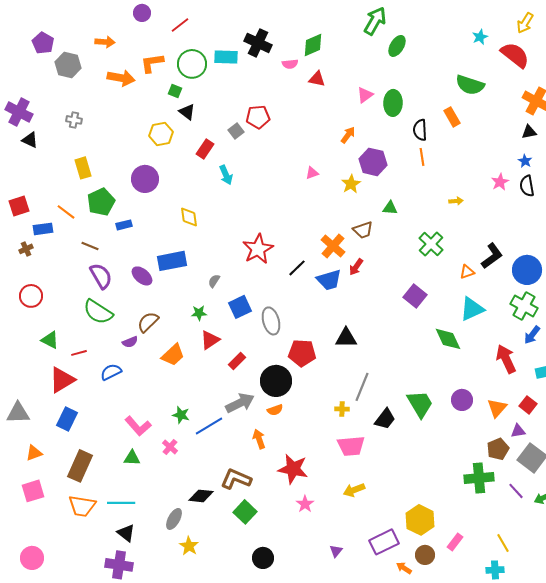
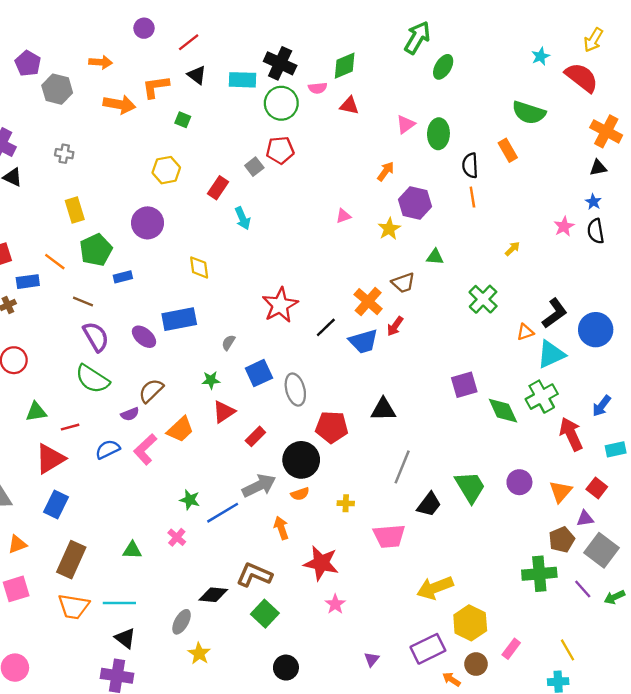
green circle: (192, 64) -> (281, 103), moved
black triangle: (187, 112) -> (197, 75), moved
yellow arrow: (456, 201) -> (512, 249), turned -40
purple square: (415, 296) -> (464, 385), moved, turned 35
green cross: (524, 306) -> (542, 397), moved, turned 32
cyan triangle: (472, 309) -> (551, 354), moved
green triangle: (50, 340) -> (36, 412), turned -36
yellow cross: (342, 409) -> (346, 503), moved
pink L-shape: (138, 426) -> (145, 449), moved, turned 88
yellow arrow: (354, 490) -> (435, 588), moved, size x1.4

